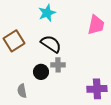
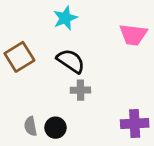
pink trapezoid: (96, 25) -> (133, 35), turned 85
black circle: (41, 72) -> (55, 128), moved

